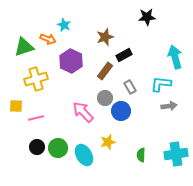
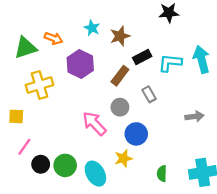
cyan star: (64, 25) -> (92, 28), moved
cyan L-shape: (161, 84) -> (170, 63), moved
blue circle: (121, 111) -> (136, 134), moved
pink line: (36, 118) -> (24, 147), moved, turned -42

